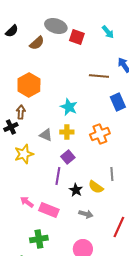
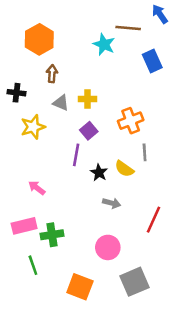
cyan star: (69, 107) -> (104, 44), moved
brown arrow: (21, 112) -> (52, 74), moved
black cross: (11, 127) -> (16, 93), turned 32
orange cross: (100, 134) -> (131, 121), moved
pink rectangle: (49, 210) -> (24, 226), moved, turned -36

